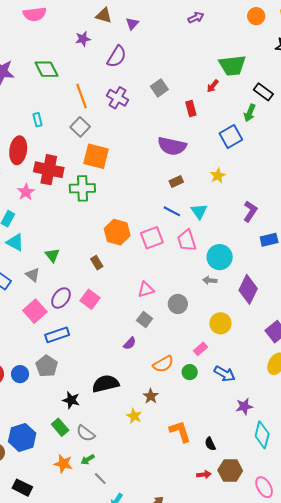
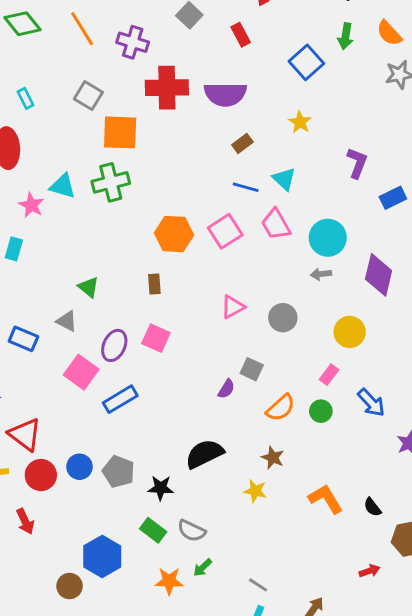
orange line: (82, 96) -> (82, 29), moved
green arrow: (250, 113) -> (345, 36), moved
red cross: (49, 170) -> (167, 88), moved
cyan triangle: (15, 242) -> (63, 186), moved
brown rectangle: (97, 263) -> (154, 284), turned 40
gray square: (145, 319) -> (252, 369), moved
gray pentagon: (47, 366) -> (118, 472), moved
blue arrow: (225, 374) -> (371, 403), turned 30
red arrow: (204, 474) -> (370, 571), moved
gray line: (100, 479) -> (258, 585), moved

